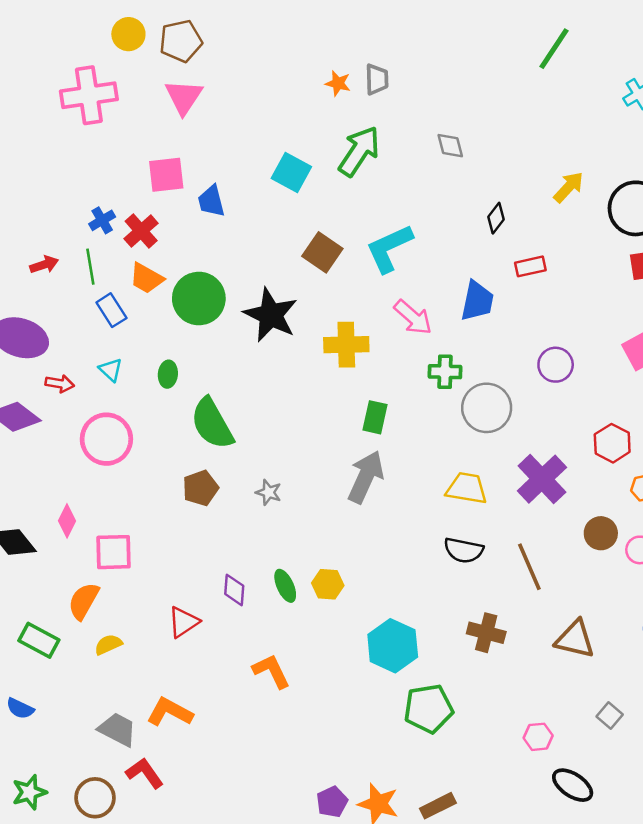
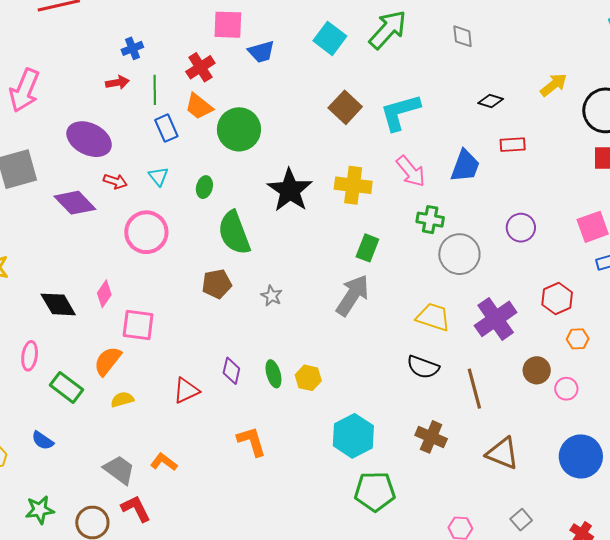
blue trapezoid: (211, 201) -> (261, 52), turned -100
black diamond: (496, 218) -> (491, 101), turned 60
blue cross: (102, 220) -> (132, 48), moved
black star: (271, 315) -> (290, 190), moved
orange L-shape: (170, 712) -> (164, 462), size x0.7

